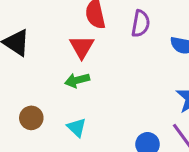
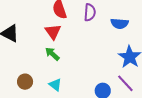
green arrow: (77, 80) -> (52, 54), turned 63

